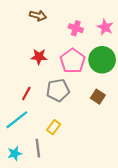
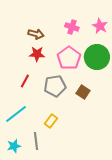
brown arrow: (38, 16) -> (36, 34), moved
red line: (26, 93) -> (25, 81), moved
brown square: (98, 97) -> (83, 92), moved

